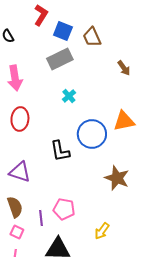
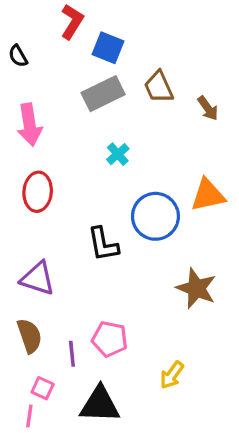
brown trapezoid: (92, 37) -> (159, 87), moved
pink square: (17, 232) -> (43, 388), moved

